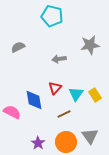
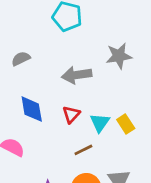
gray arrow: (59, 59) -> (77, 75), size x1.5
blue diamond: (34, 100) -> (32, 109), moved

